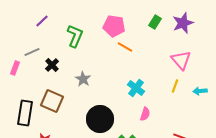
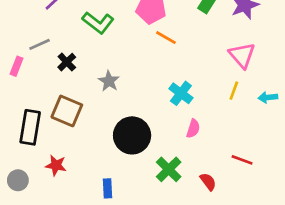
green L-shape: (75, 36) -> (98, 23), turned 105

